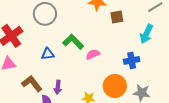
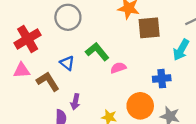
brown square: (117, 17) -> (149, 28), size x1.5
blue triangle: (48, 54) -> (67, 63), turned 40
brown L-shape: (32, 84) -> (48, 81), moved

